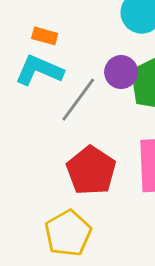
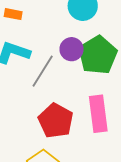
orange rectangle: (45, 36) -> (13, 14), moved

